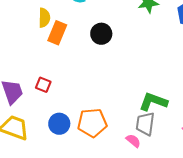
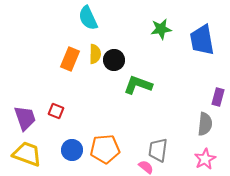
yellow semicircle: (44, 18) -> (95, 54), moved
green L-shape: (153, 102) -> (138, 85), moved

